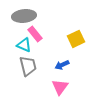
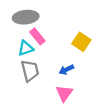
yellow square: (76, 39) -> (81, 42), turned -30
cyan triangle: (24, 45) -> (26, 48), turned -42

